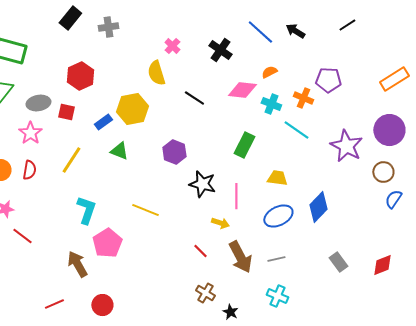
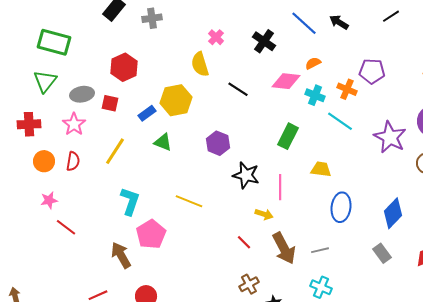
blue diamond: (318, 207) -> (393, 213), moved
blue ellipse: (278, 216) -> (341, 207), moved, turned -56
brown cross: (205, 293) -> (249, 284), turned 30

